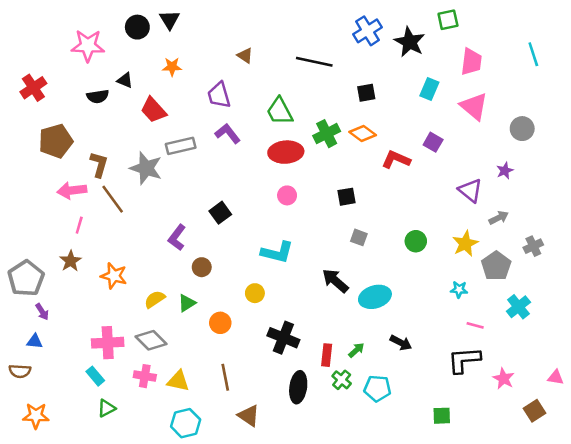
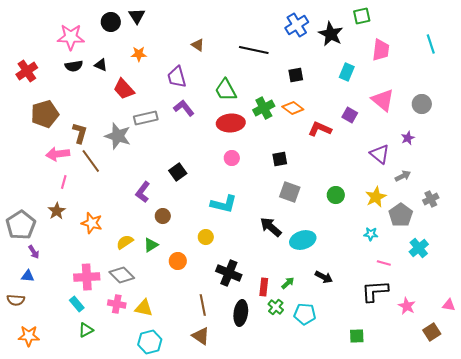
black semicircle: (98, 96) -> (74, 66), moved
pink triangle: (474, 106) -> (383, 100), moved
gray square: (359, 237) -> (290, 192), size x1.5
brown line: (225, 377) -> (203, 305), moved

